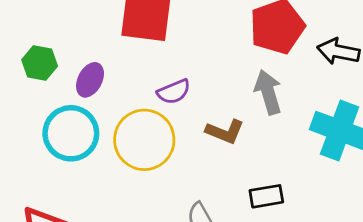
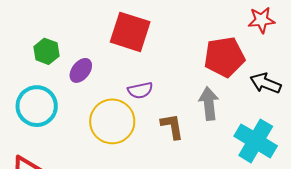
brown L-shape: (225, 132) -> (172, 126), turned -132
cyan circle: (71, 133) -> (37, 106), moved

